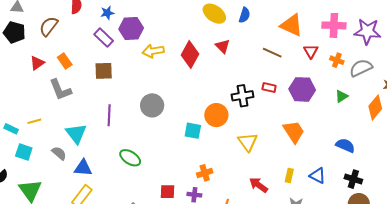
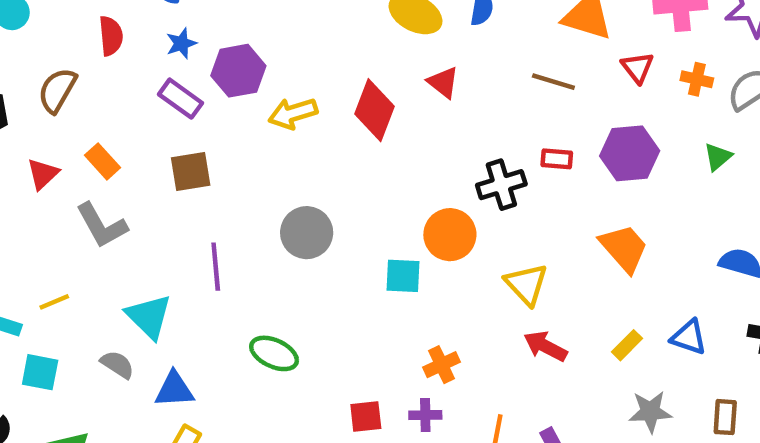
yellow rectangle: (289, 175) -> (627, 345), turned 40
red arrow: (258, 185) -> (545, 346), moved

